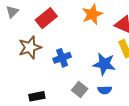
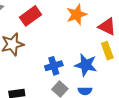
blue cross: (62, 58) -> (54, 66), moved

